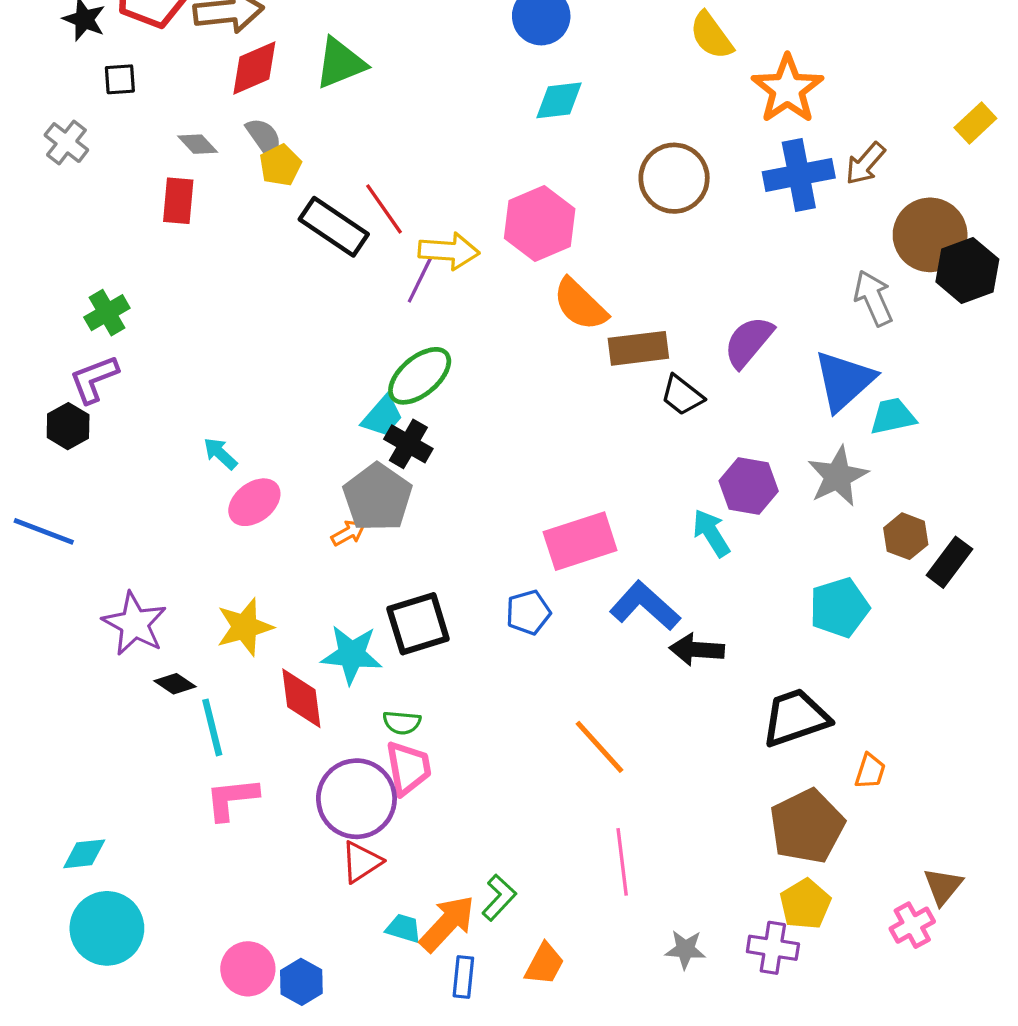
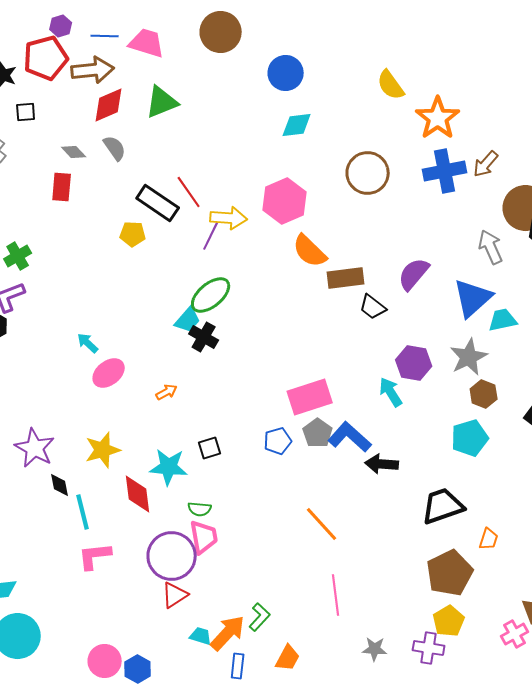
yellow pentagon: (280, 165) -> (133, 234), moved, turned 30
gray pentagon: (378, 497) -> (318, 433), moved, size x0.7
brown hexagon: (906, 536) -> (484, 394), moved
black square: (418, 624) -> (210, 448), size x0.6
black diamond: (175, 684) -> (60, 485), turned 45

